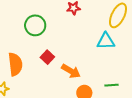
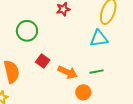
green line: (111, 85) -> (97, 72), moved

